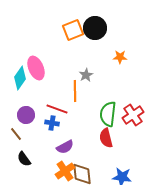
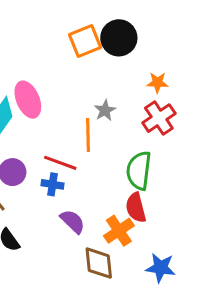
red cross: (133, 115) -> (159, 118), moved
purple semicircle: (65, 147) -> (73, 221), turned -108
orange cross: (65, 171) -> (119, 231), moved

